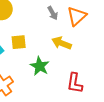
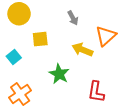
orange triangle: (77, 16) -> (106, 36), moved
yellow square: (19, 42) -> (40, 39), moved

